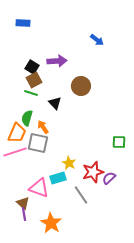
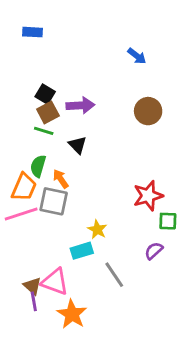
purple arrow: (57, 61) -> (80, 105), moved
brown circle: (81, 86) -> (148, 111), moved
green square: (119, 142) -> (168, 221), moved
red star: (93, 172) -> (148, 196), moved
pink triangle: (39, 188) -> (55, 282), moved

